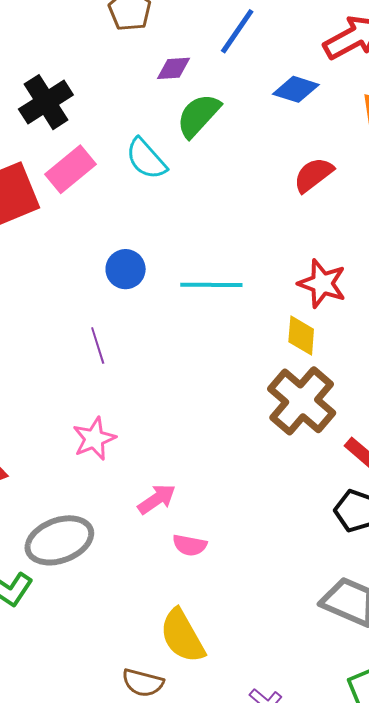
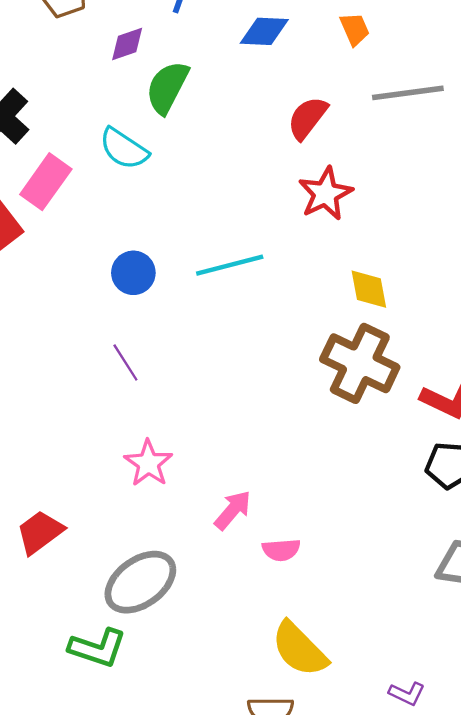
red star: (322, 284) -> (325, 194), moved, turned -30
yellow diamond: (301, 335) -> (369, 289), moved

